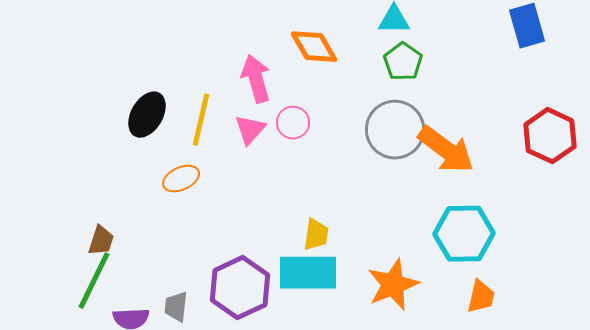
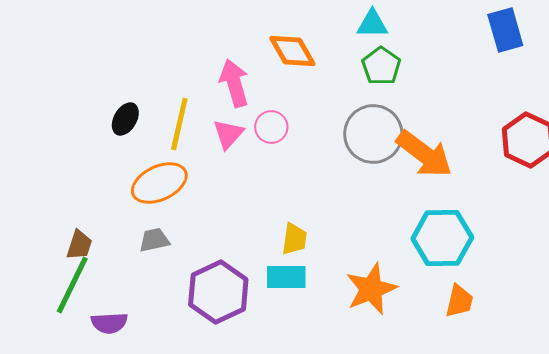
black ellipse: (147, 115) -> (125, 119), size x0.7
orange ellipse: (181, 179) -> (159, 183), size x1.5
cyan rectangle: (308, 273) -> (286, 277), size x0.7
gray trapezoid: (176, 307) -> (154, 240), moved, turned 72

